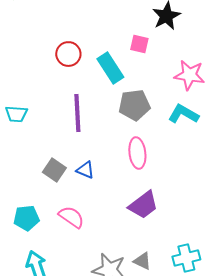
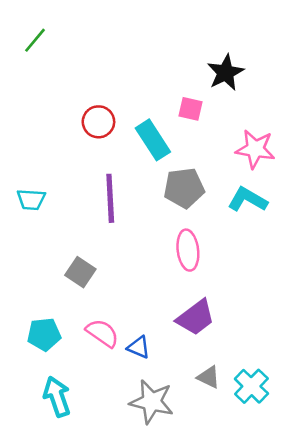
blue triangle: (85, 170) -> (139, 347), moved
cyan cross: (186, 258) -> (251, 386), turned -32
gray triangle: (142, 261) -> (209, 377), moved

